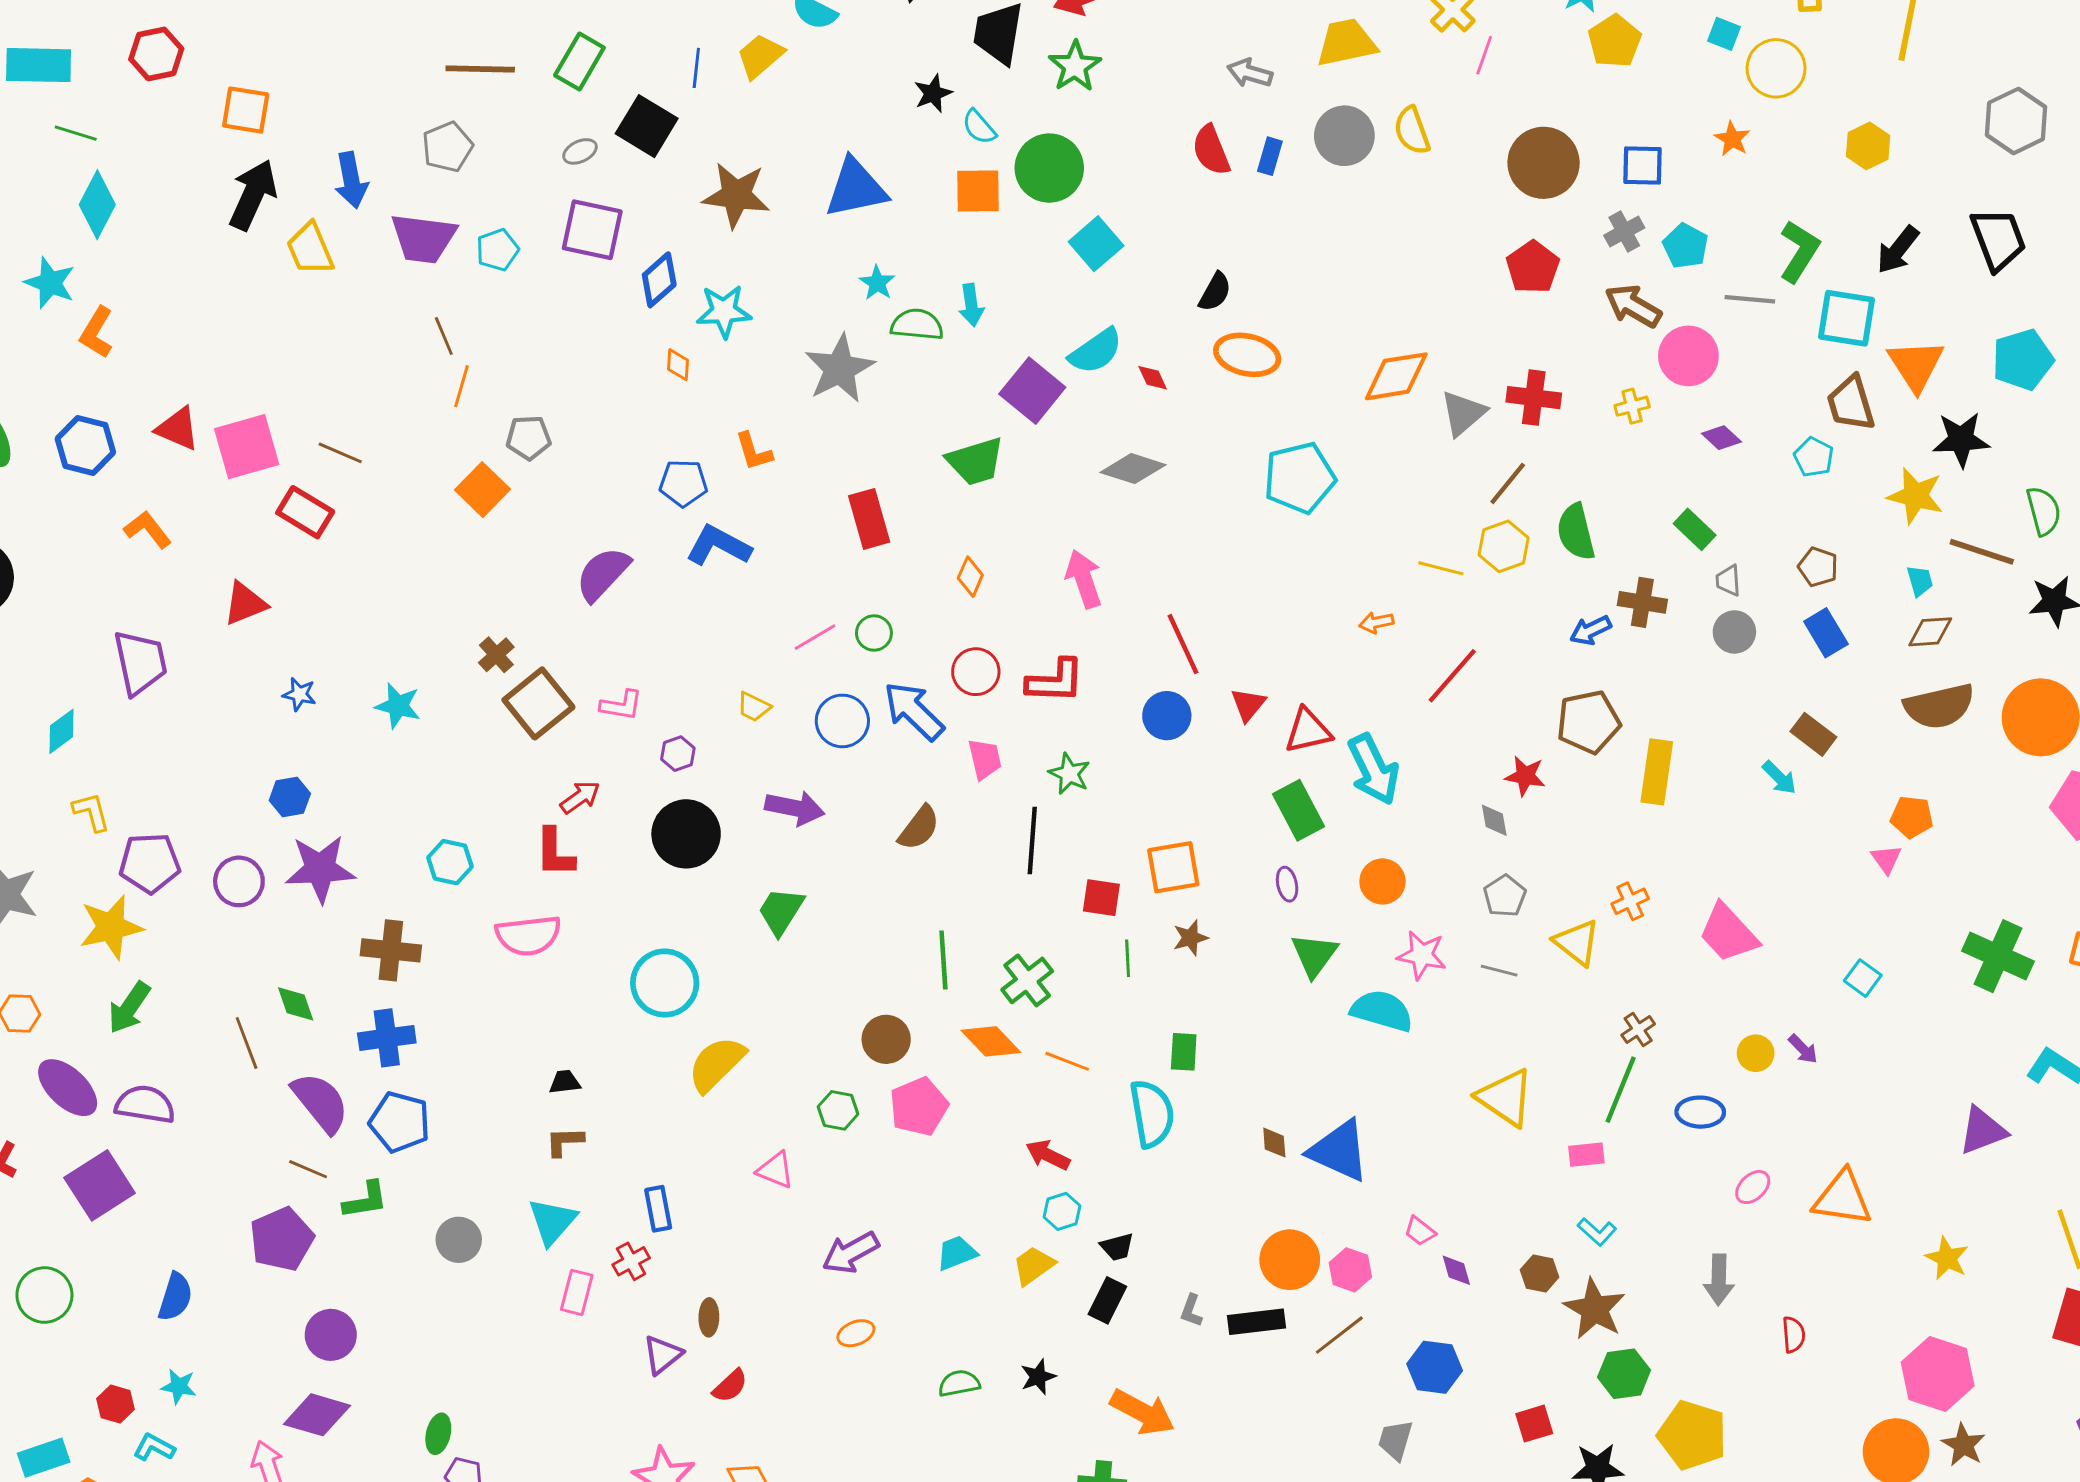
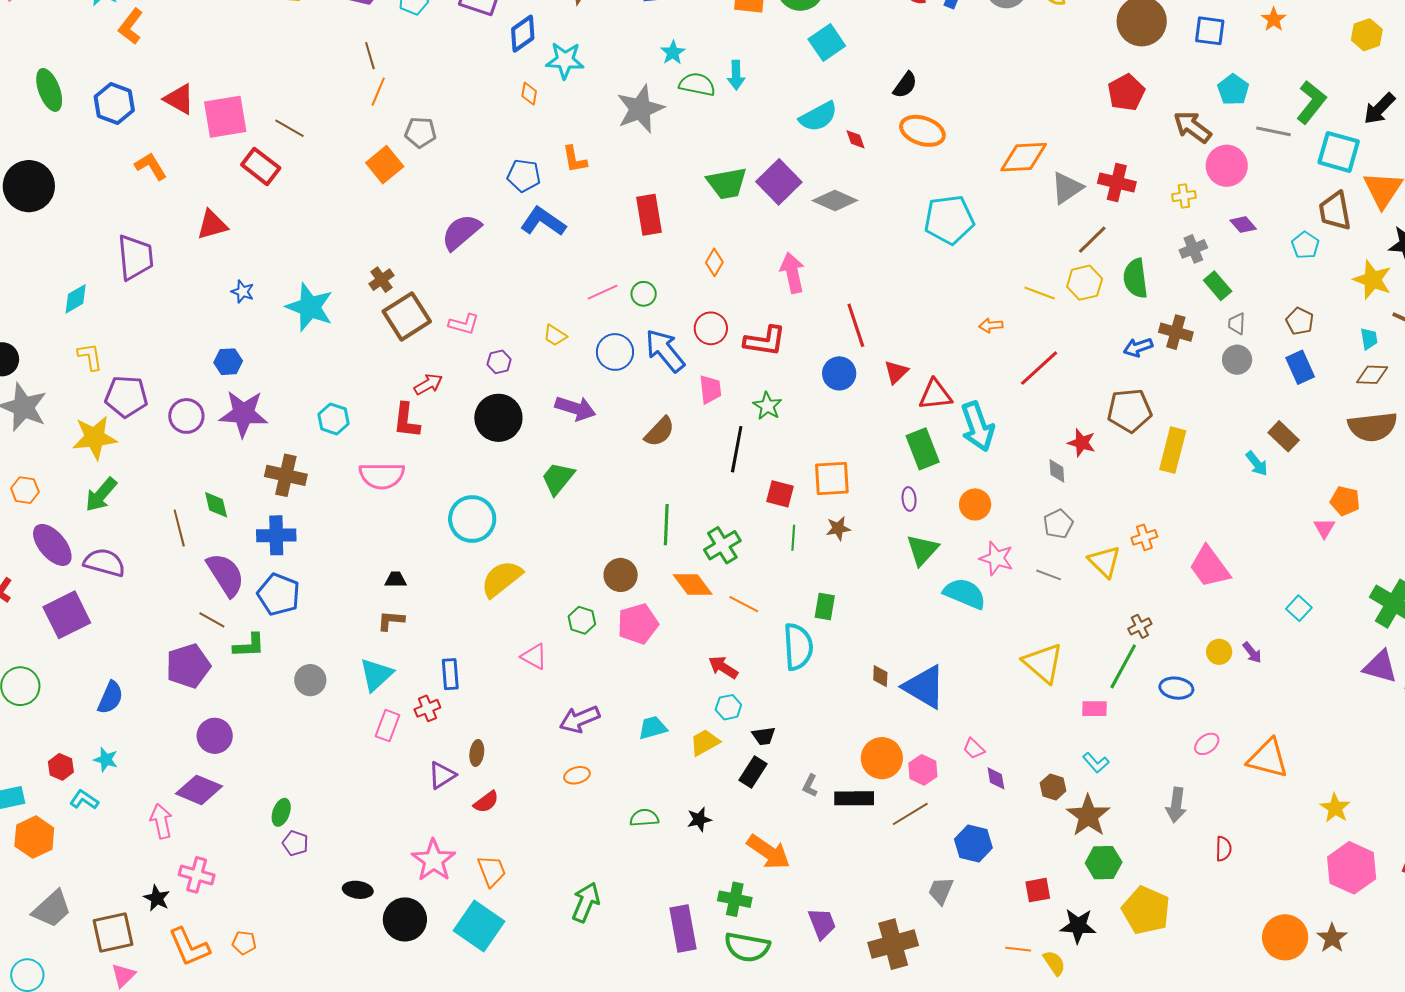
gray cross: (1624, 232) -> (1193, 249), moved
purple square: (1032, 391) -> (779, 182), moved
cyan star: (398, 706) -> (310, 307), size x1.5
purple triangle: (1983, 1131) -> (1380, 667), moved, turned 30
pink hexagon: (1938, 1374) -> (1352, 868), moved

